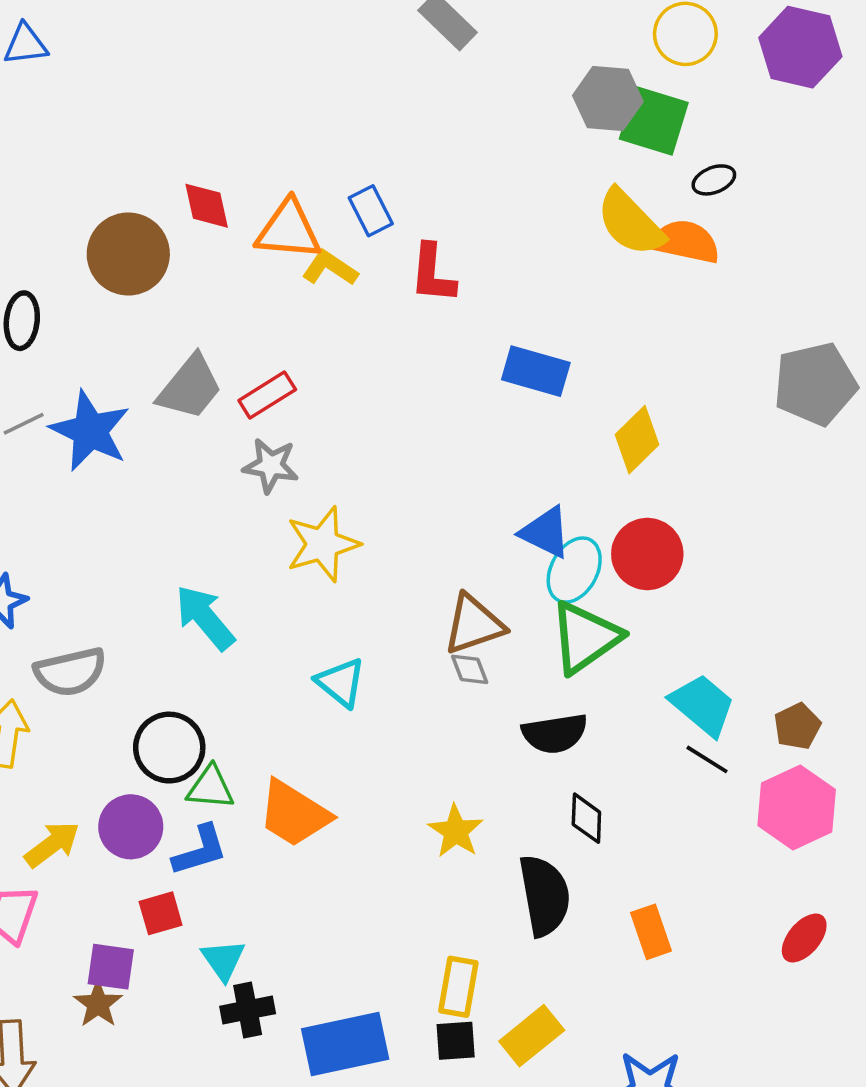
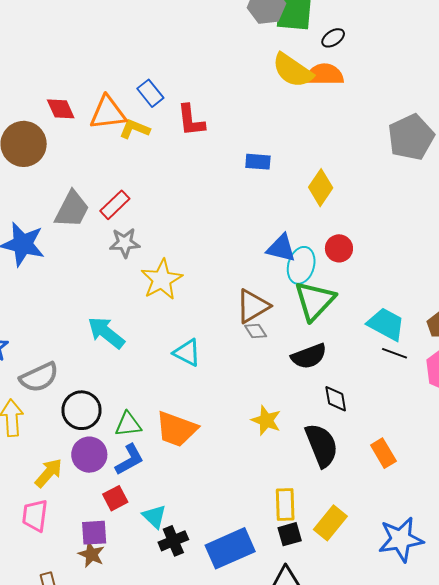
blue rectangle: (536, 371) -> (258, 162), size x0.7
red circle: (647, 554) -> (339, 248), size x0.7
black circle: (169, 748) -> (81, 410), moved

